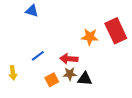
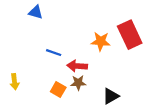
blue line: (38, 56) -> (54, 53), moved, turned 56
black triangle: (85, 79) -> (111, 96), moved, turned -35
orange square: (52, 80) -> (58, 89), turned -32

